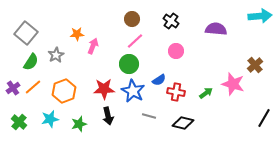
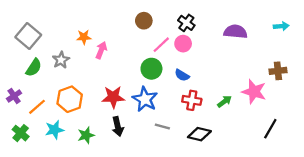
cyan arrow: (260, 16) -> (281, 26), moved, size x0.6
pink line: (135, 41) -> (161, 45), moved
pink circle: (176, 51) -> (183, 44), moved
green circle: (129, 64) -> (151, 69), moved
brown cross: (255, 65) -> (278, 71), turned 35
blue semicircle: (159, 80) -> (182, 75), moved, turned 64
orange line: (33, 87) -> (37, 107), moved
black line: (264, 118) -> (270, 129), moved

